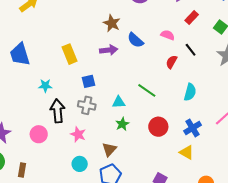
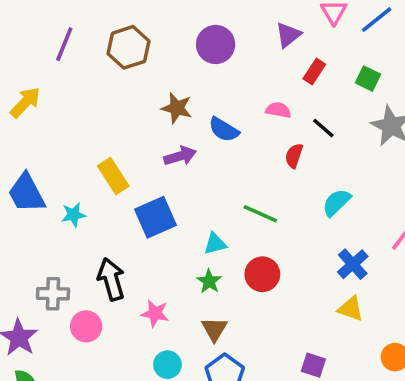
blue square: (88, 81) -> (155, 217), size x1.6
cyan star: (45, 86) -> (74, 215), moved
cyan semicircle: (190, 92) -> (336, 202), turned -138
gray cross: (87, 105) -> (53, 294), moved
green star: (122, 124) -> (209, 281), moved
red circle: (158, 127) -> (262, 274), moved

